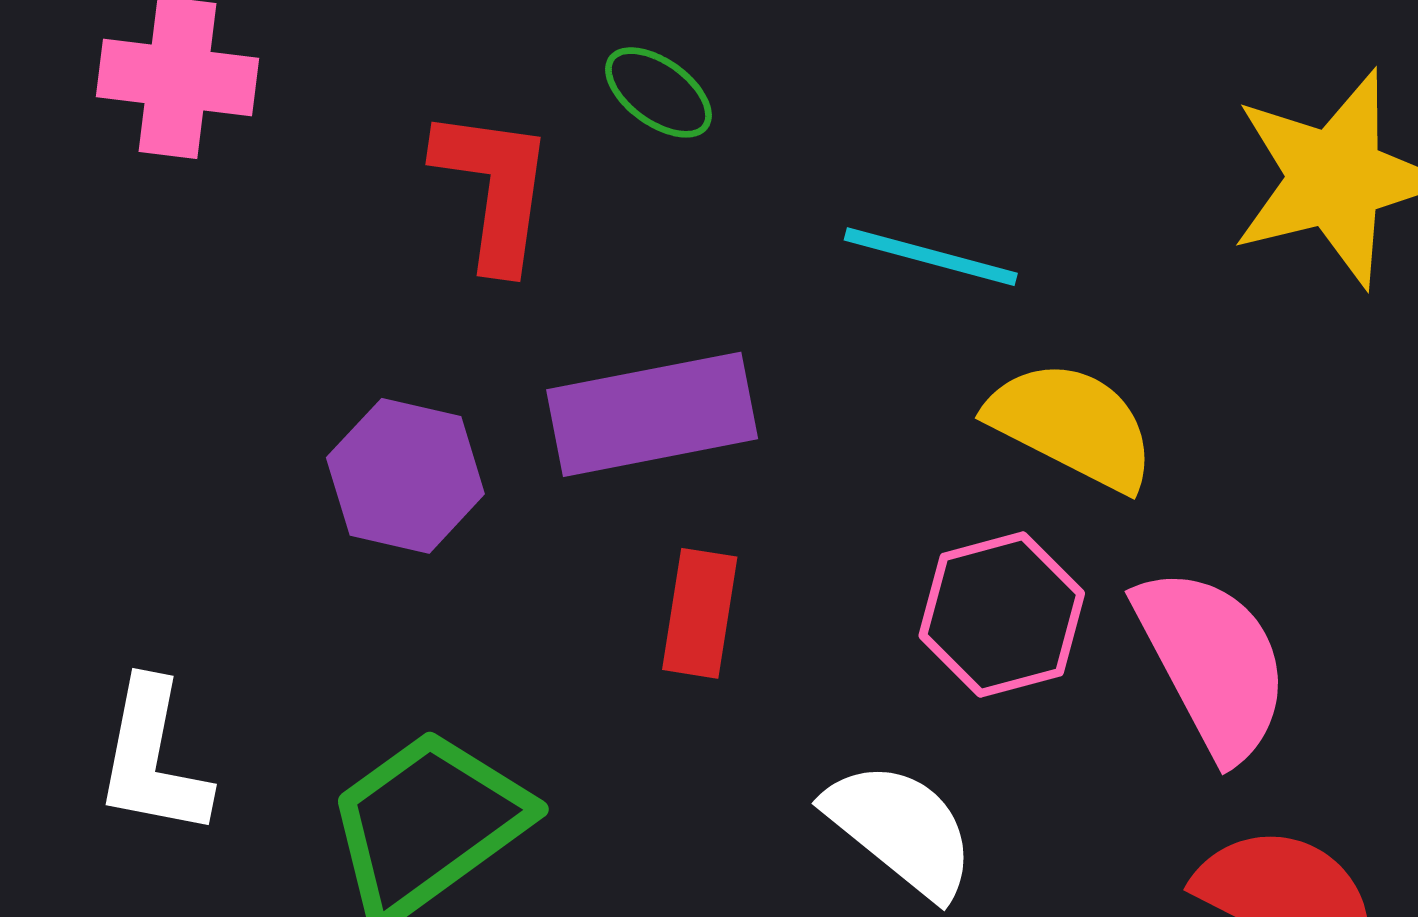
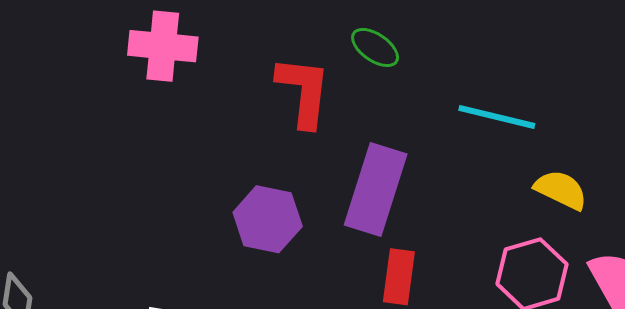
purple rectangle: (652, 414) -> (376, 190), turned -60
yellow semicircle: (1072, 425) -> (561, 190), size x0.7

